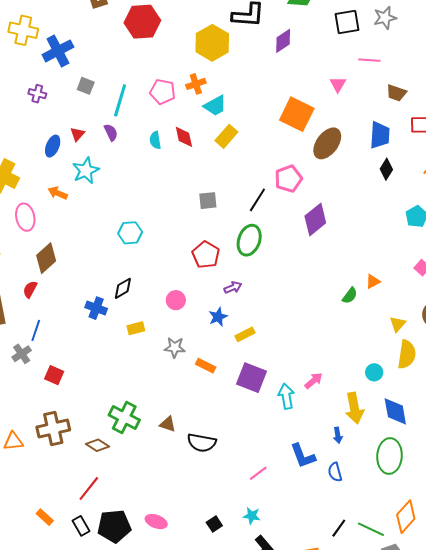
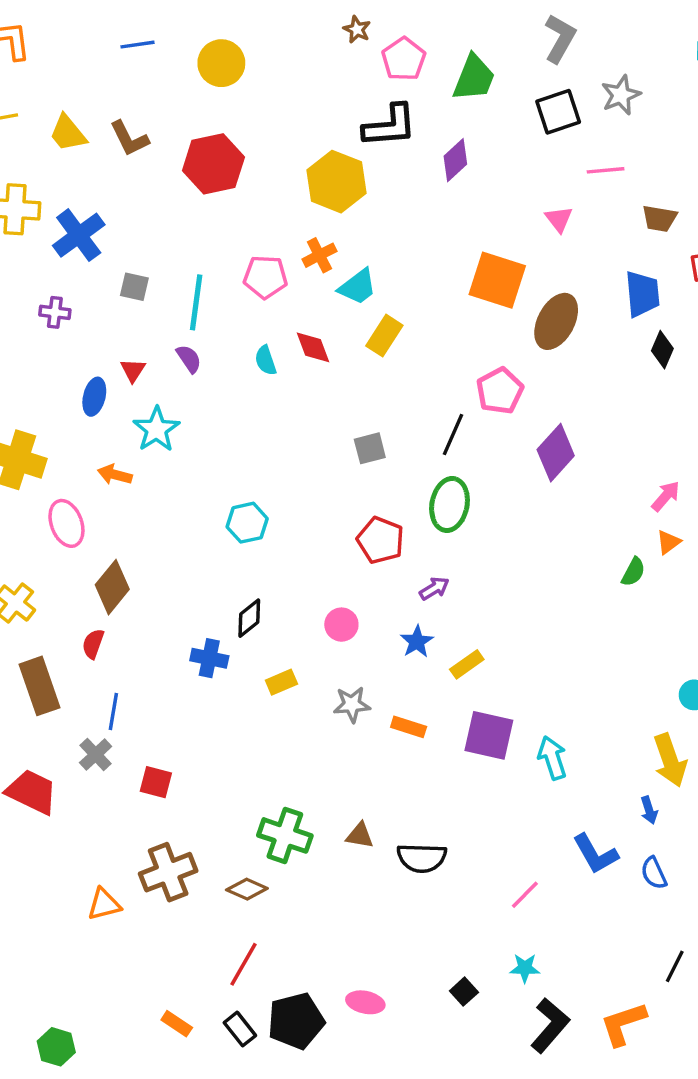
pink arrow: (314, 381) -> (666, 496), moved

